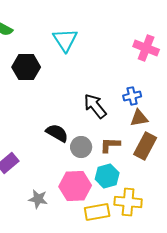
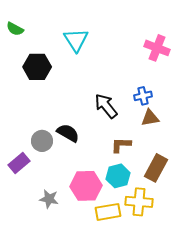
brown rectangle: (145, 146) -> (156, 168), moved
gray circle: (81, 147) -> (42, 141), moved

